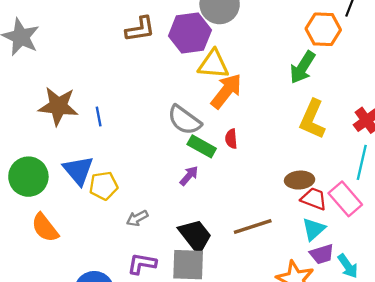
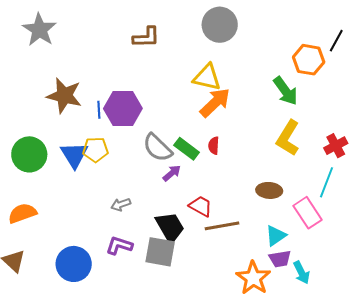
purple hexagon: (190, 33) -> (123, 109), moved
green arrow: (302, 67) -> (286, 91), turned -76
gray semicircle: (184, 120) -> (158, 148), moved
yellow pentagon: (104, 186) -> (95, 150), moved
red trapezoid: (314, 199) -> (201, 206), moved
orange semicircle: (45, 228) -> (22, 213), moved, turned 100

